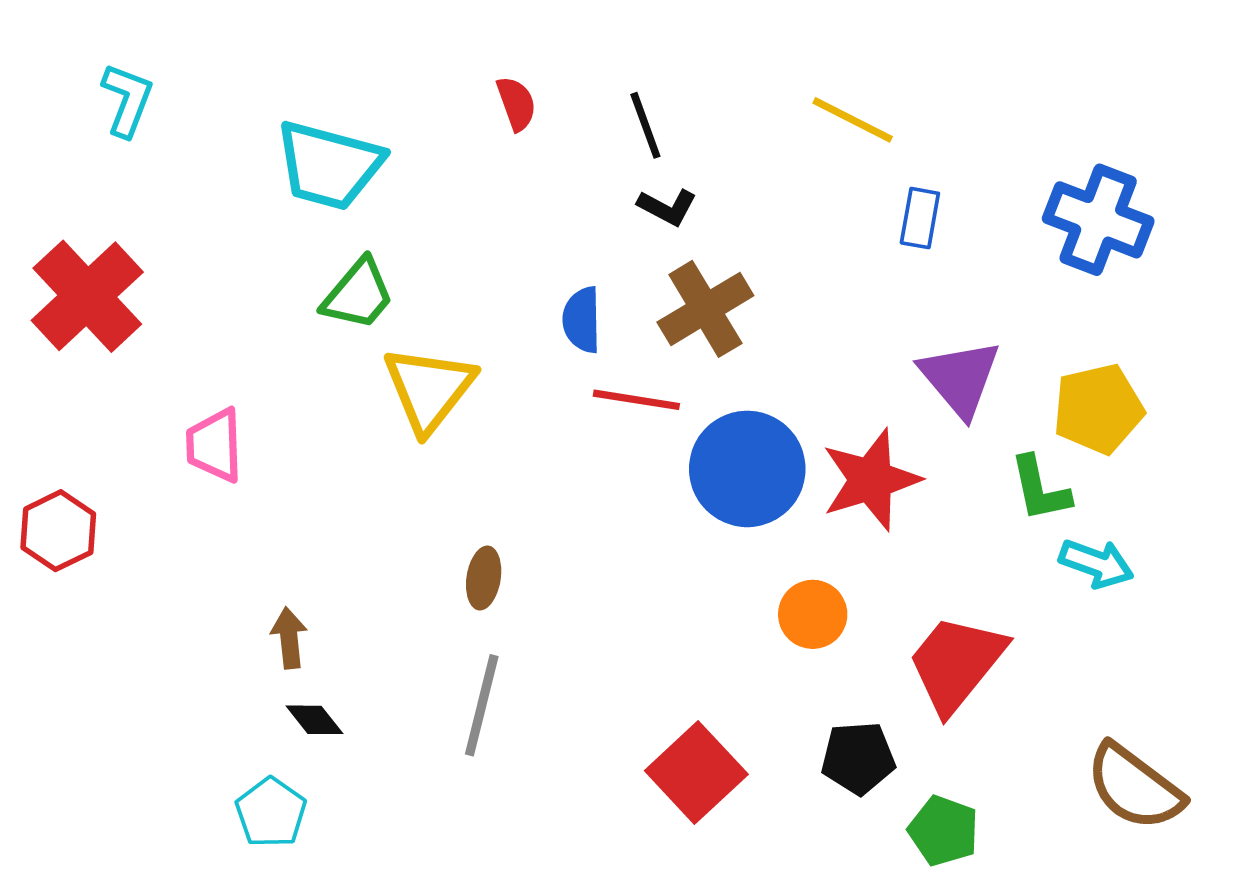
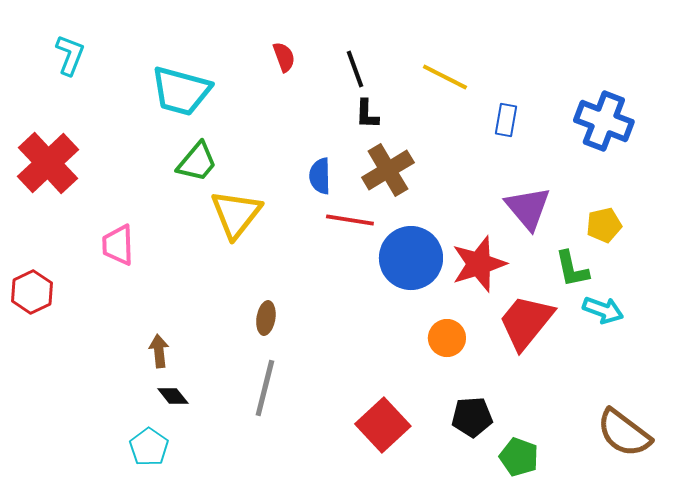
yellow line: (853, 120) -> (445, 77), moved
black L-shape: (667, 207) -> (367, 114), turned 64
yellow pentagon: (1098, 409) -> (604, 225), size x0.7
red trapezoid: (956, 663) -> (526, 322), moved

